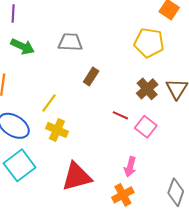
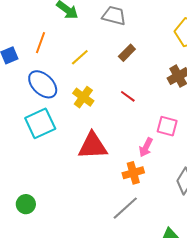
yellow line: (49, 103) -> (80, 57), moved
red line: (120, 115) -> (128, 96), moved
pink square: (146, 127) -> (167, 126), moved, turned -35

